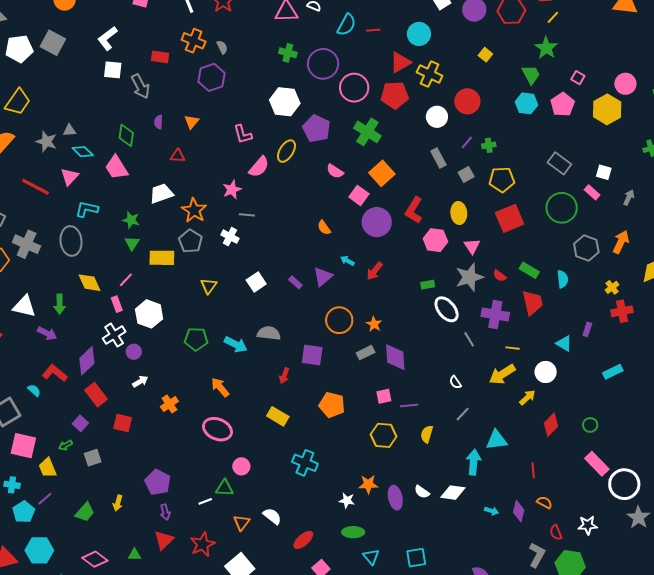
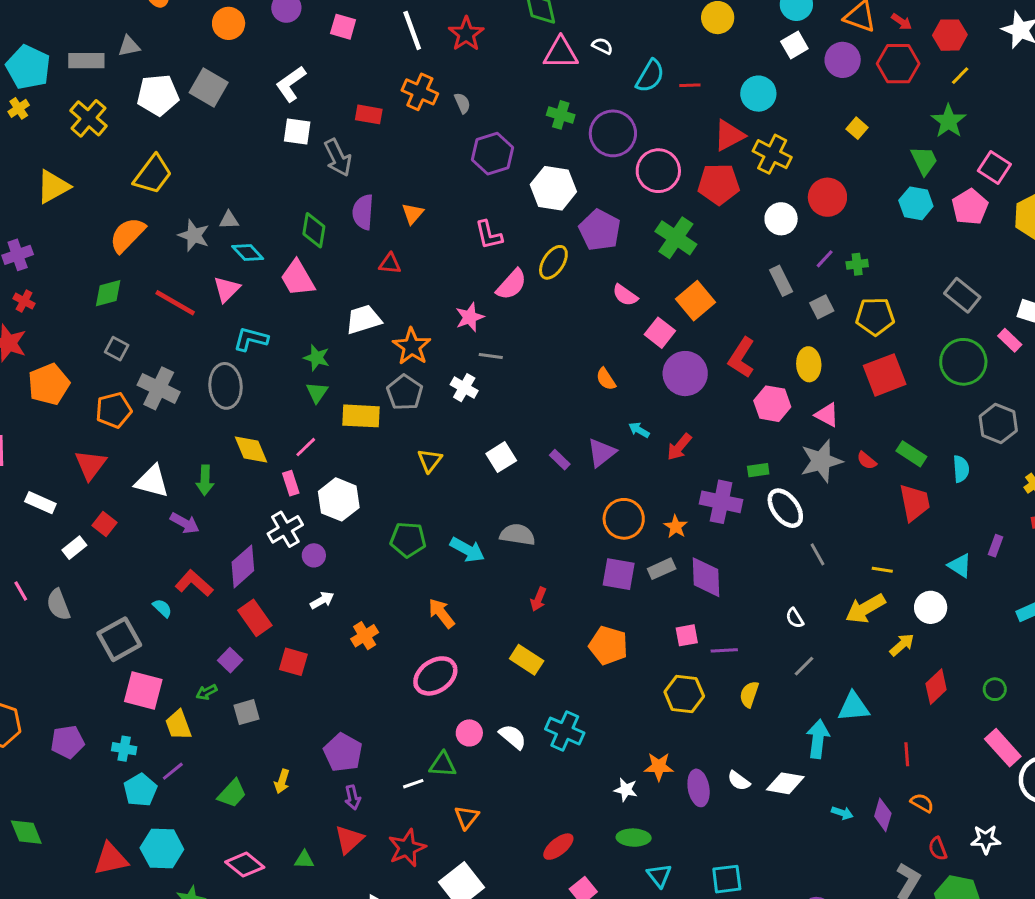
purple hexagon: (211, 77) -> (493, 154), moved
pink square: (578, 78) -> (994, 167), size x1.5
purple semicircle: (158, 122) -> (363, 212), size x1.6
pink triangle: (472, 246) -> (827, 415), turned -30
purple cross: (495, 314) -> (721, 502), moved
purple square: (312, 355) -> (619, 574), moved
pink ellipse: (217, 429) -> (435, 676), turned -60
white semicircle: (272, 516) -> (513, 737), moved

